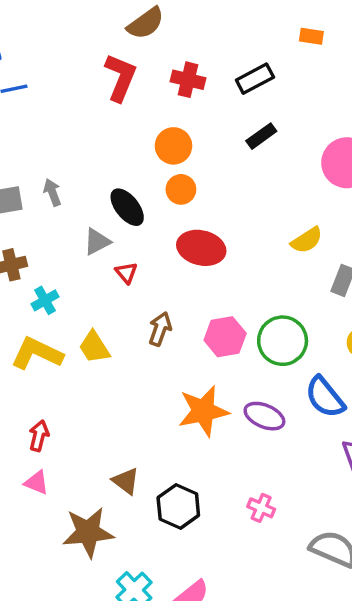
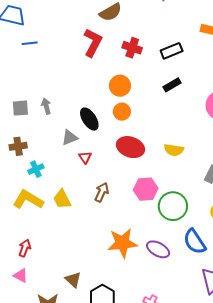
yellow semicircle: (307, 240) -> (174, 150), moved, turned 36
pink hexagon: (225, 337) -> (146, 189), moved

